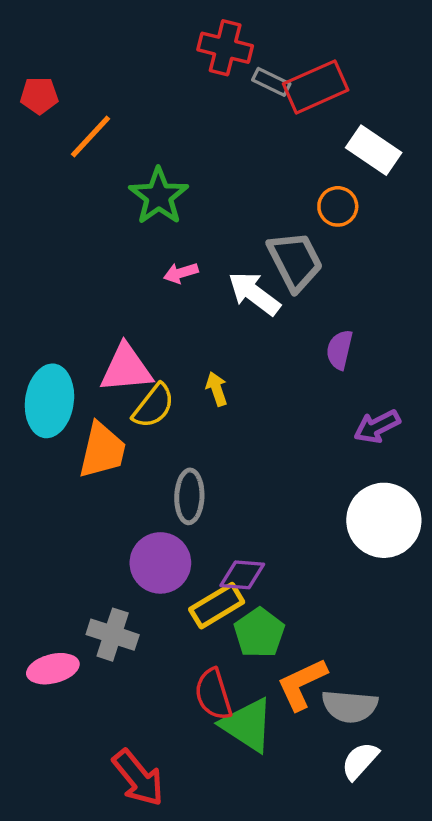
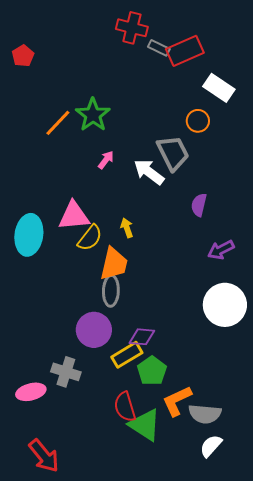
red pentagon: (39, 96) -> (23, 56), turned -30
orange line: (90, 136) -> (58, 123), moved
pink arrow: (181, 273) -> (106, 160), turned 144
orange trapezoid: (102, 450) -> (114, 264), moved
red arrow: (138, 778) -> (44, 456), moved

